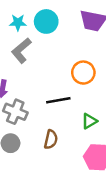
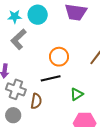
orange circle: (83, 73) -> (59, 57), moved
brown semicircle: (51, 139) -> (36, 101), moved

